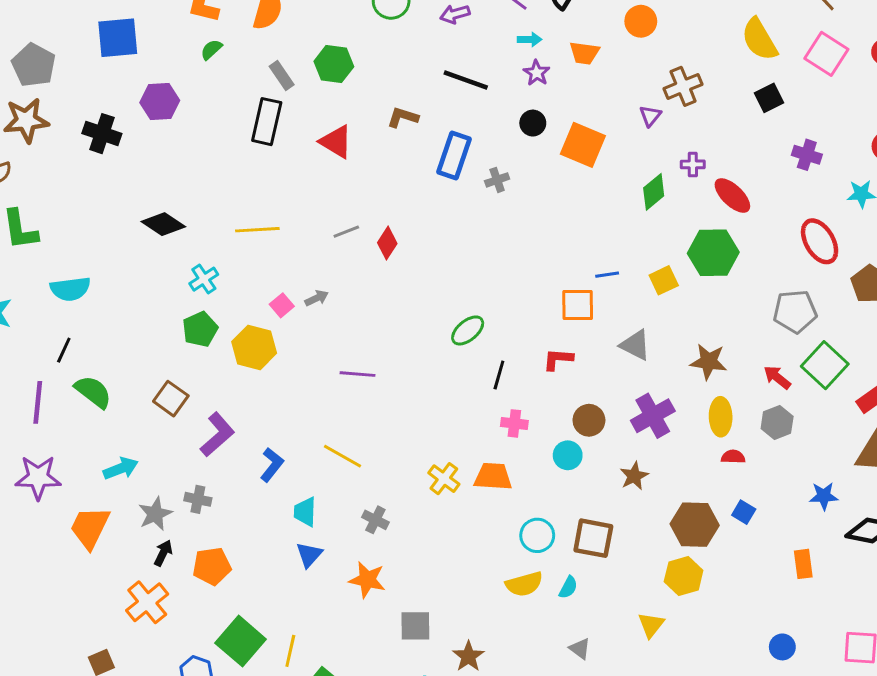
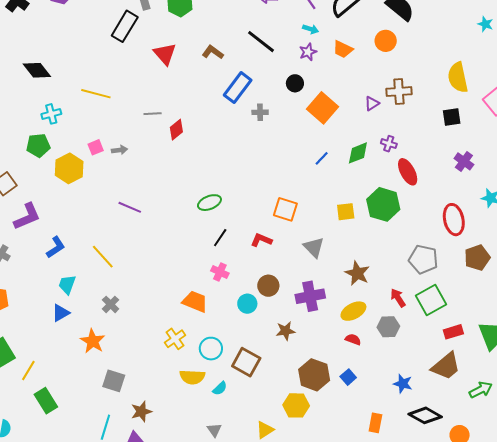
blue line: (607, 275) -> (322, 158), moved, turned -56
yellow ellipse: (721, 417) -> (353, 311), turned 45
yellow cross: (444, 479) -> (175, 339), moved

